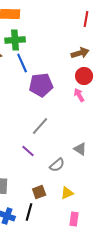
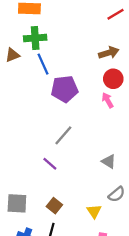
red line: (86, 19) -> (116, 14), turned 49
gray semicircle: (57, 165) -> (117, 194), moved
brown square: (39, 192) -> (54, 206), moved, turned -32
yellow triangle: (67, 193) -> (94, 211), turned -40

